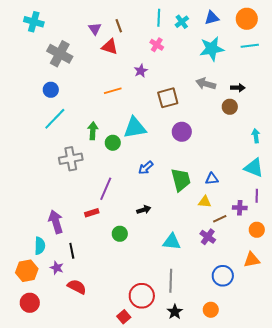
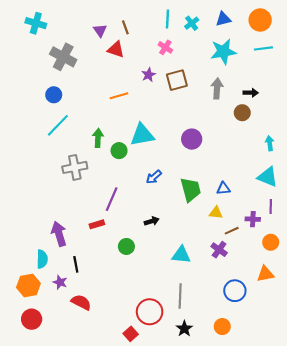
gray arrow: (206, 84) -> (217, 88), turned 78
brown square: (168, 98) -> (177, 80), moved

